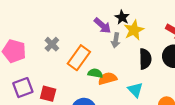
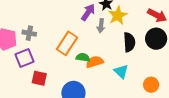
purple arrow: (103, 26) -> (88, 12), turned -96
gray cross: (52, 44) -> (29, 33), moved, turned -32
purple square: (23, 88) -> (25, 58), moved

